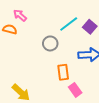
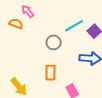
orange rectangle: (63, 72) -> (50, 73), moved

